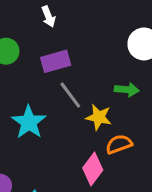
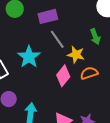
green arrow: (127, 90) -> (95, 37), turned 63
pink diamond: (93, 169) -> (63, 76), moved

